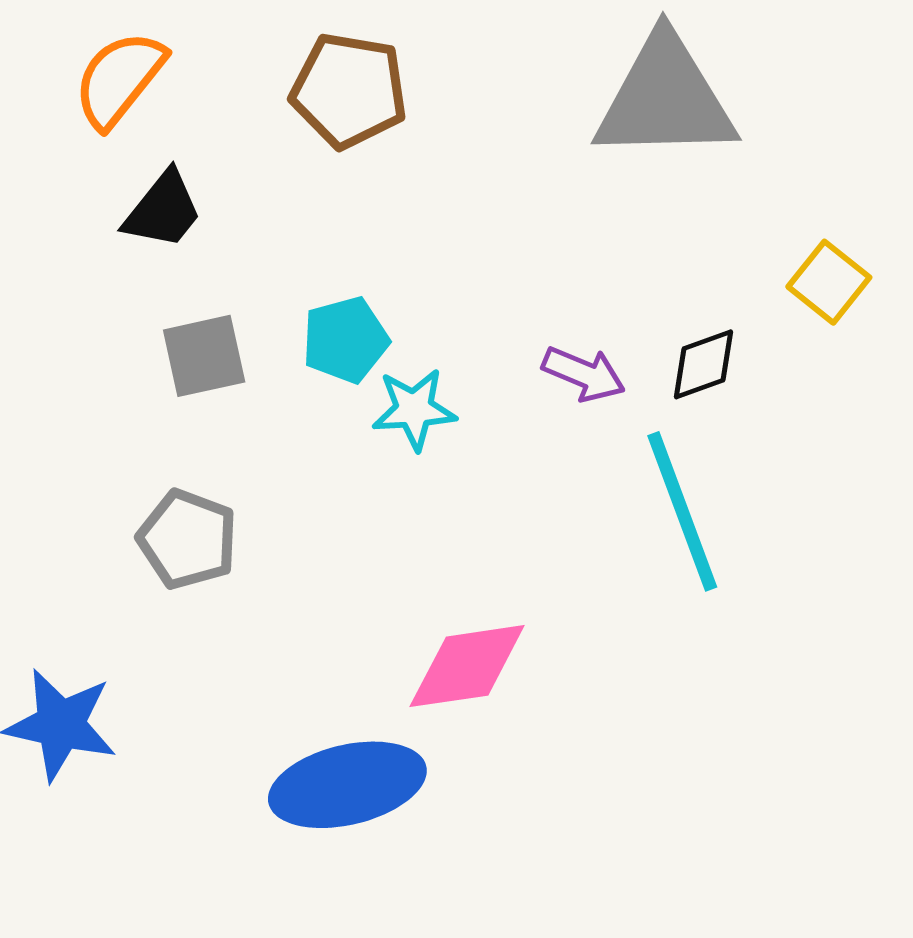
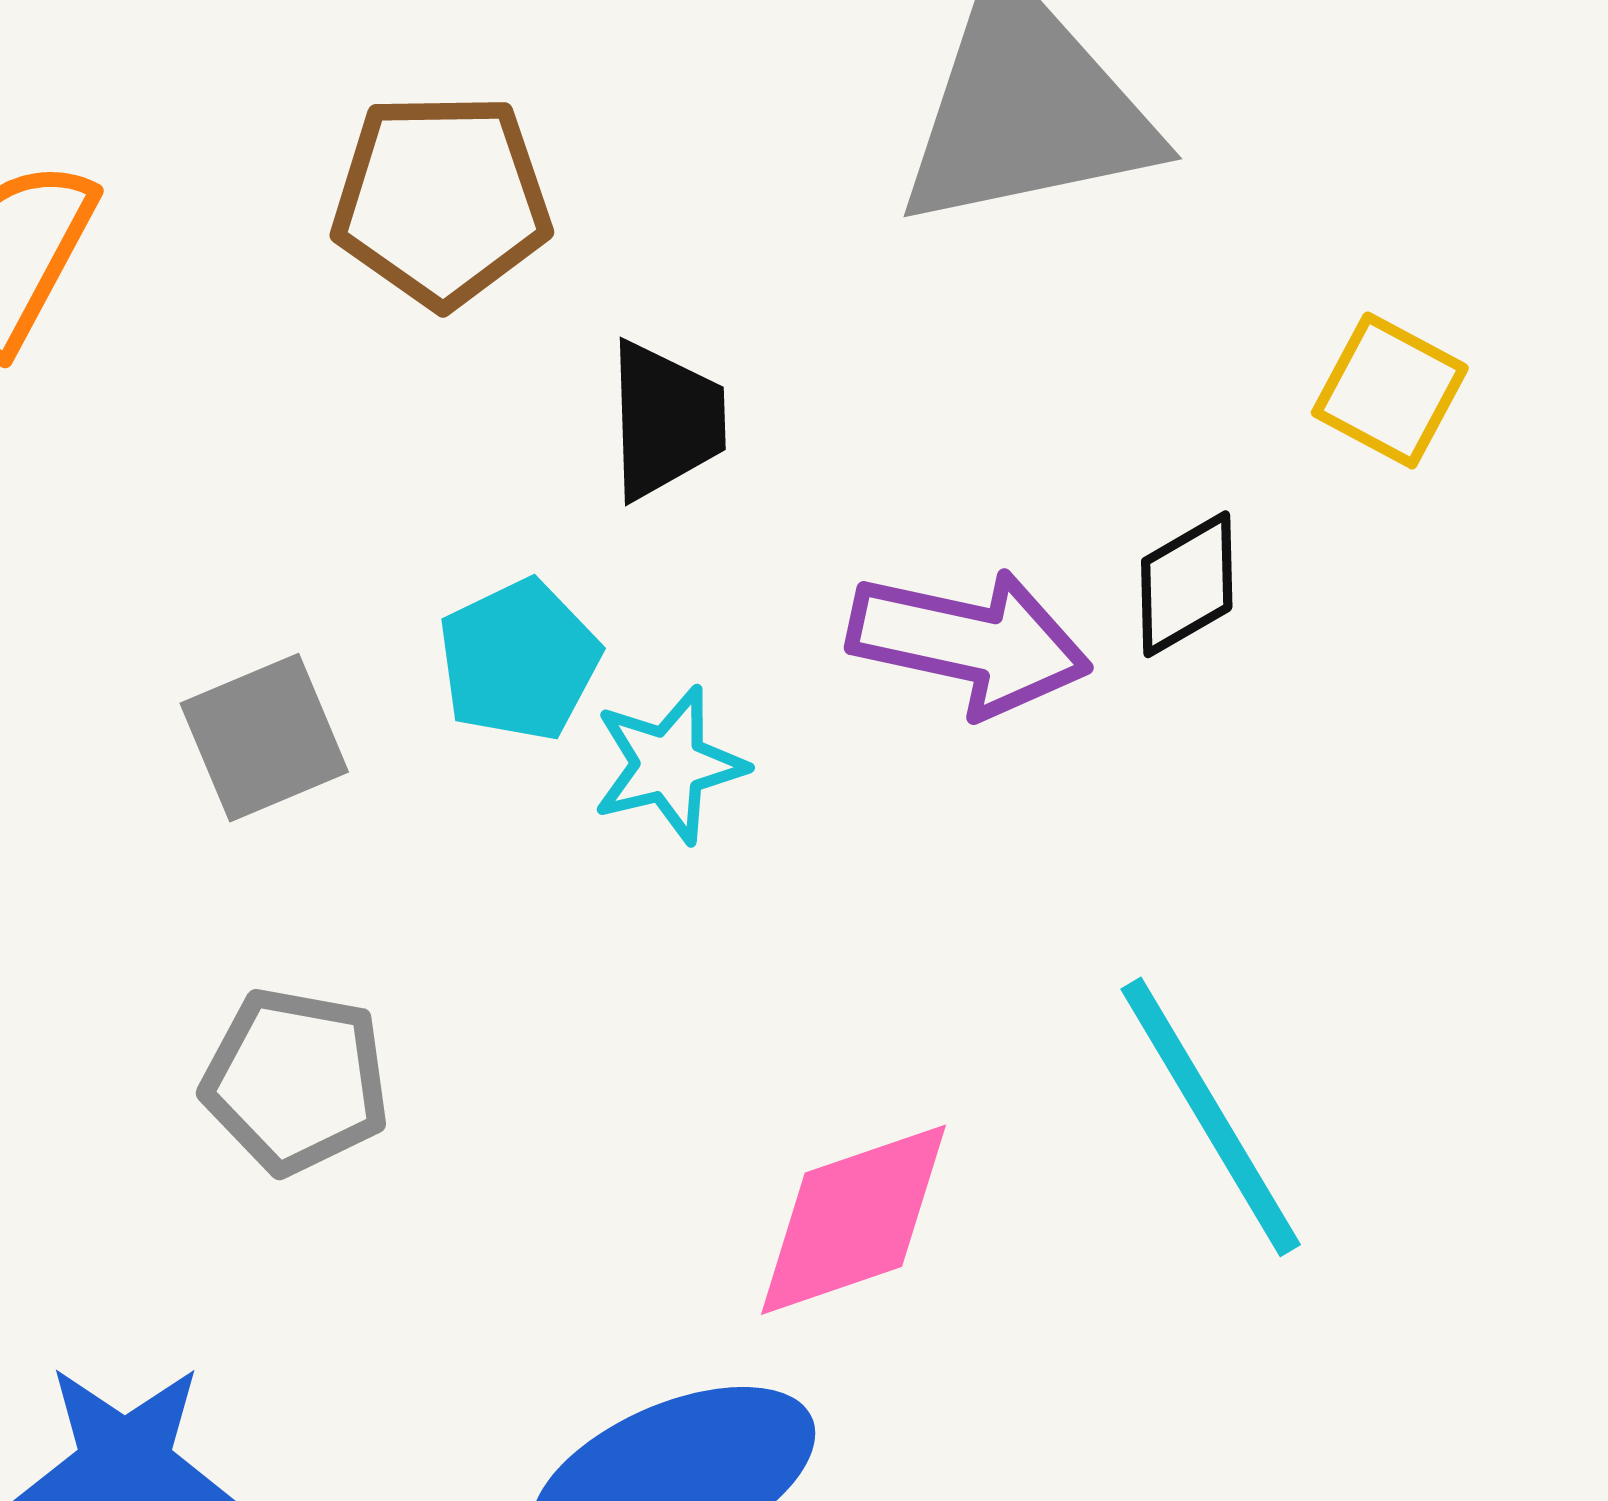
black trapezoid: (163, 210) -> (666, 420), moved, turned -30
purple arrow: (584, 374) -> (969, 642), size x1.5
cyan line: (682, 511) -> (1211, 1117), moved

